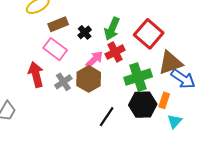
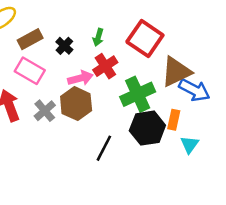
green arrow: (112, 29) -> (98, 37), size x0.6
pink arrow: (94, 59) -> (80, 78), turned 36

